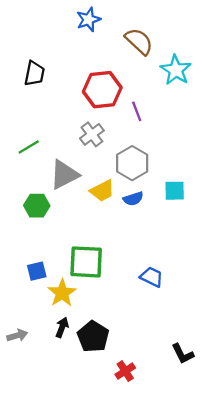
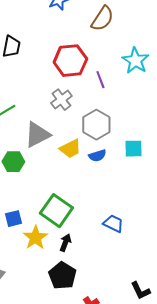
brown semicircle: (139, 41) -> (102, 19), turned 80
cyan star: (176, 70) -> (135, 61), moved
green square: (86, 262) -> (56, 211), turned 32
black arrow: (62, 327) -> (65, 243), moved

